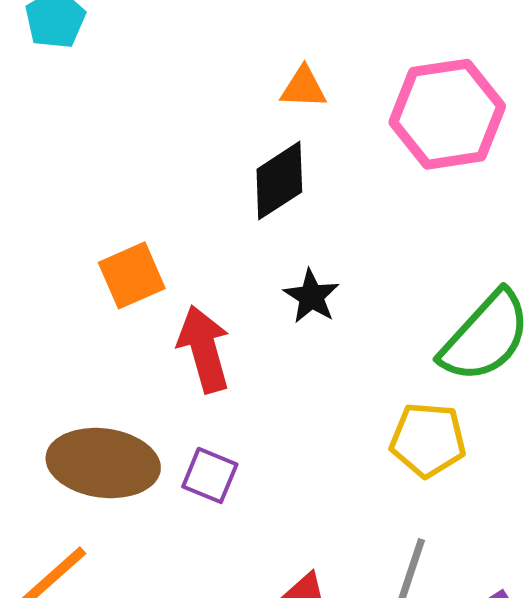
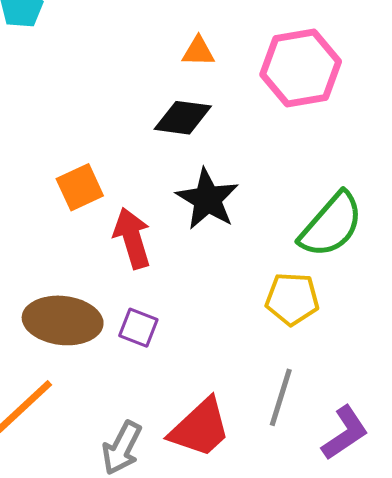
black diamond: (279, 181) -> (183, 118), turned 42
black star: (311, 296) -> (207, 199), size x1.6

